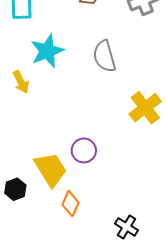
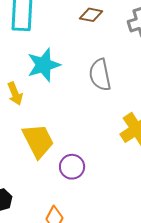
yellow trapezoid: (51, 169) -> (38, 141), moved

